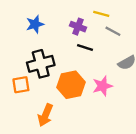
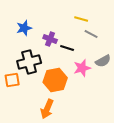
purple cross: (78, 27) -> (50, 39), moved
pink star: (102, 86) -> (82, 68), moved
orange arrow: (45, 115) -> (47, 109), moved

